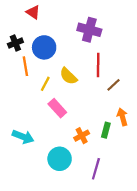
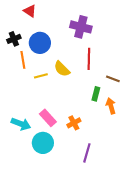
yellow line: (45, 84) -> (41, 76), turned 48
brown line: (114, 85) -> (113, 79), moved, turned 64
pink rectangle: (57, 108) -> (48, 118), moved
green rectangle: (106, 130) -> (96, 94), moved
cyan circle: (60, 159) -> (43, 143), moved

